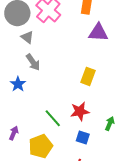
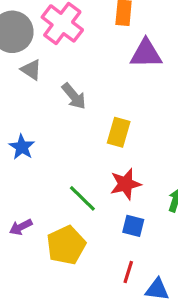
gray arrow: (33, 62) -> (74, 96), moved
yellow rectangle: (88, 76) -> (119, 132), moved
purple arrow: (14, 133) -> (21, 227), turned -136

